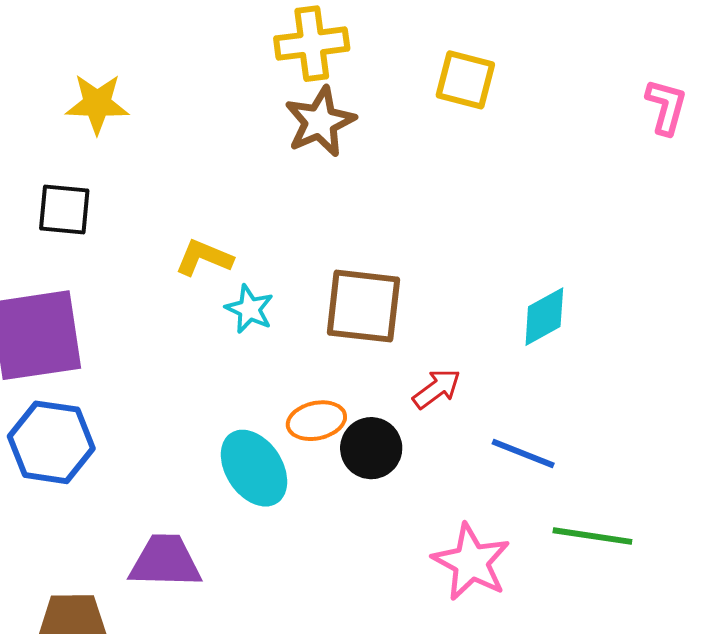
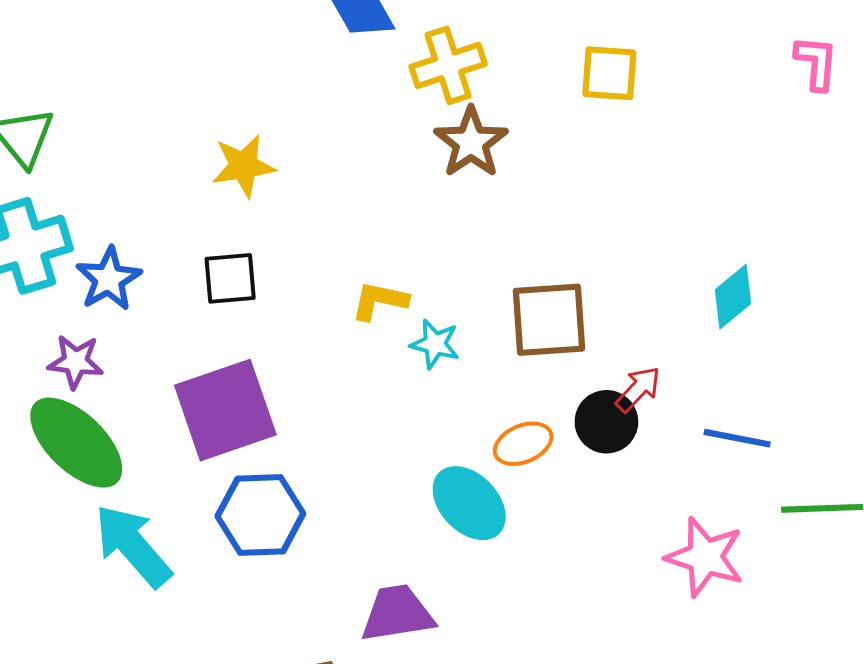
black circle: (371, 448) -> (606, 422), moved

